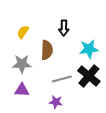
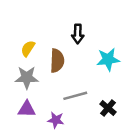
yellow semicircle: (23, 32) -> (28, 48), moved
black cross: (89, 76) -> (108, 108), moved, size x0.6
purple star: (56, 102) -> (56, 120), moved

